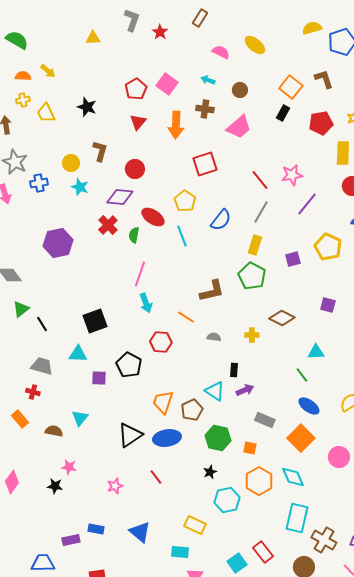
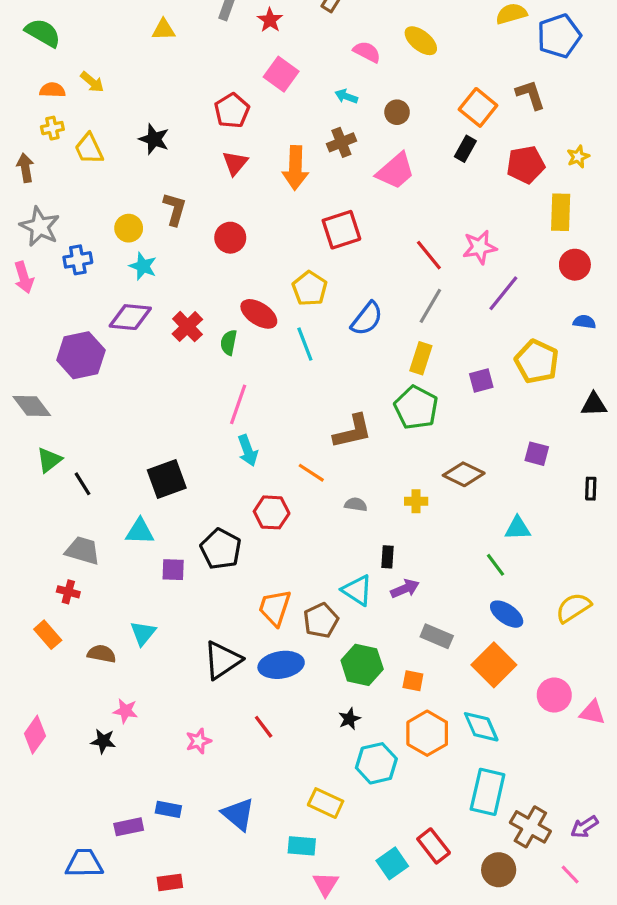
pink square: (167, 84) -> (281, 74), moved
brown cross: (205, 109) -> (341, 142), turned -30
purple diamond: (120, 197) -> (130, 317), moved
purple hexagon: (58, 243) -> (81, 355), moved

